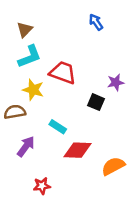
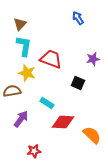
cyan L-shape: (30, 57) -> (24, 46), turned -60
purple star: (116, 82) -> (93, 59), moved
orange semicircle: (113, 166) -> (92, 135), turned 72

